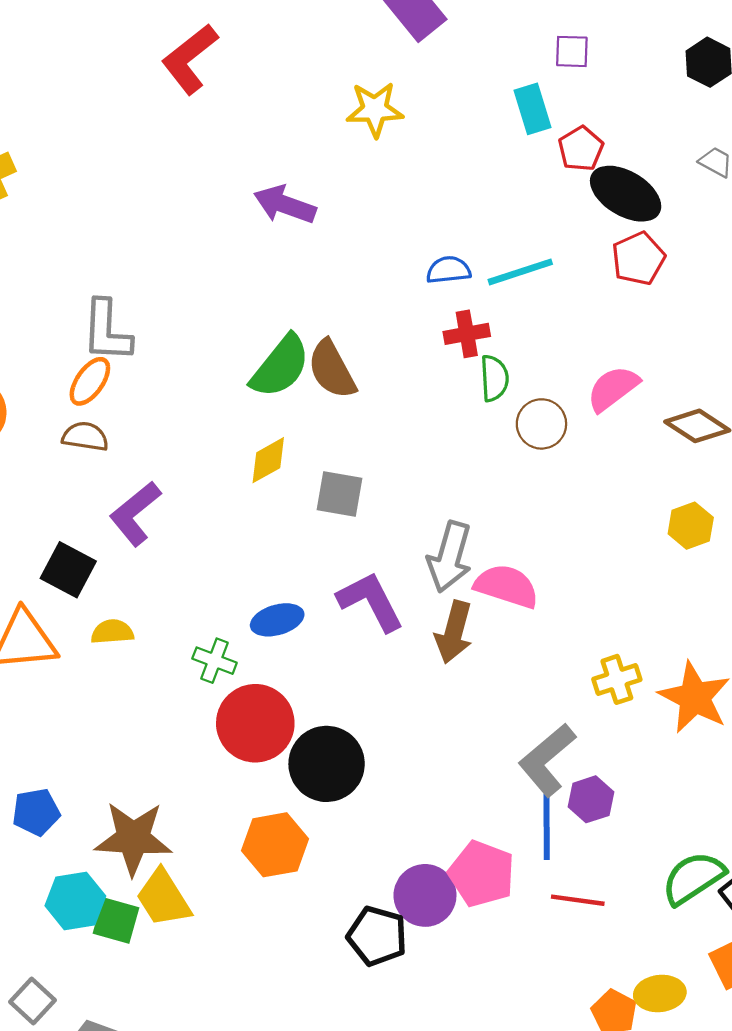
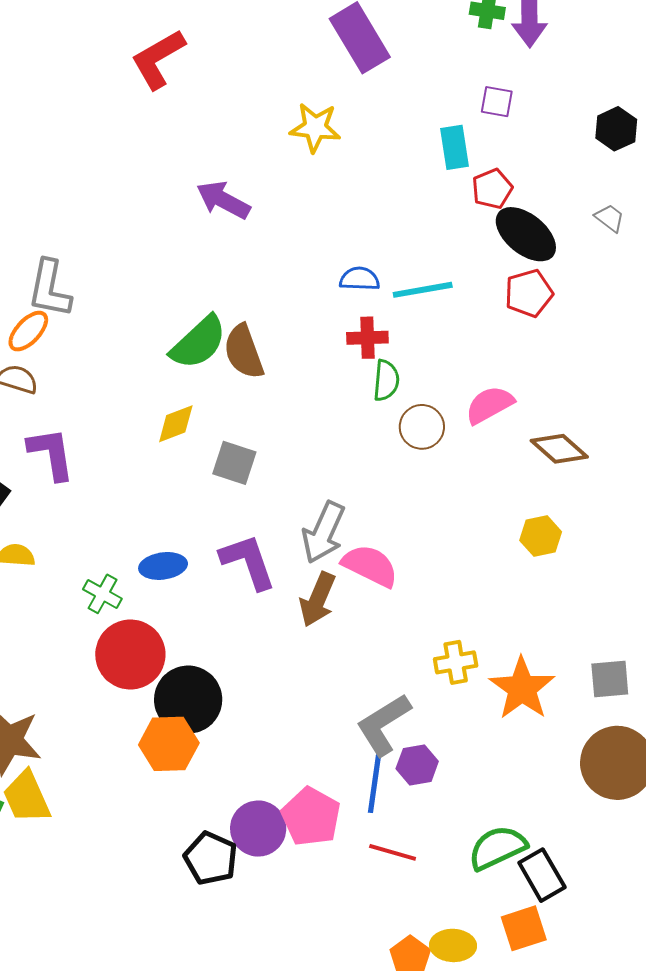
purple L-shape: (135, 514) -> (51, 454), turned 112
orange hexagon: (275, 845) -> (169, 744), moved

